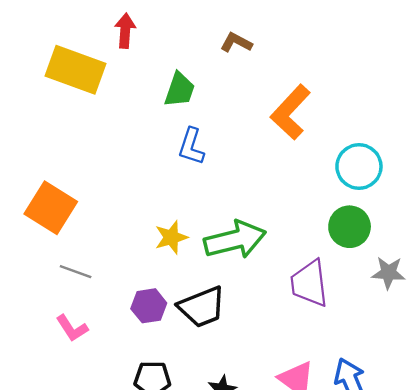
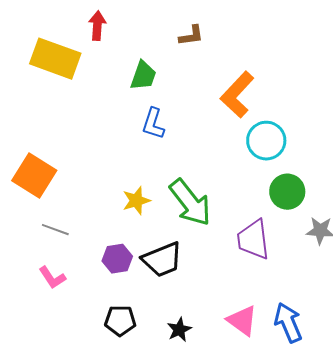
brown L-shape: (236, 43) -> (191, 36), turned 144
cyan circle: (359, 166) -> (266, 141), moved
green arrow: (235, 240) -> (190, 203), turned 66

